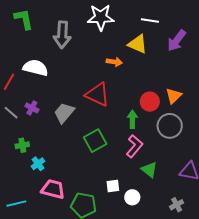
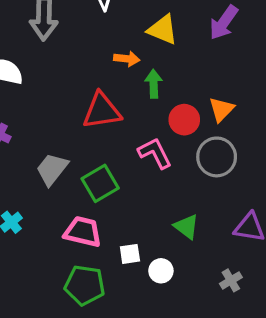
red triangle: (97, 94) -> (102, 111), turned -32
gray trapezoid: (64, 113) -> (52, 169), moved
green arrow: (132, 119) -> (154, 84), moved
pink L-shape: (134, 146) -> (155, 153), moved, turned -65
pink trapezoid: (53, 189) -> (83, 232), moved

